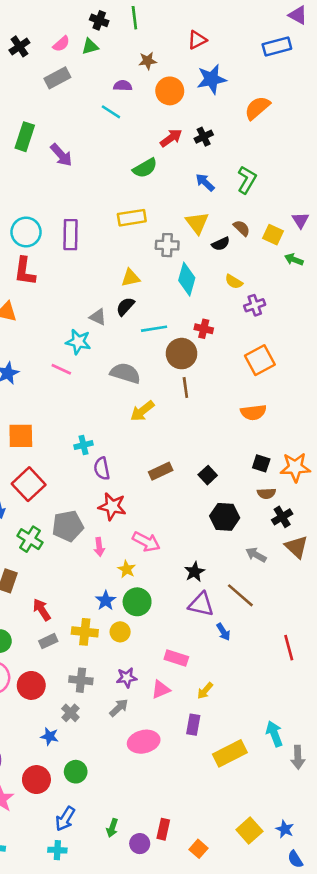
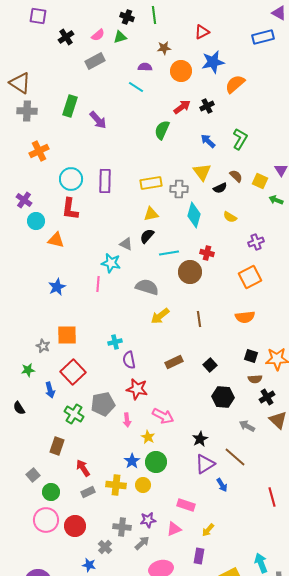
orange semicircle: (257, 108) -> (235, 84), moved
green semicircle: (145, 168) -> (162, 130), turned 144
yellow rectangle: (132, 218) -> (151, 183), moved
purple cross: (255, 305) -> (256, 242), moved
pink line: (61, 369) -> (98, 284), turned 70
brown line: (185, 388) -> (199, 319), moved
purple triangle: (201, 604) -> (205, 464), turned -45
gray cross: (81, 680) -> (122, 527), moved

